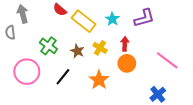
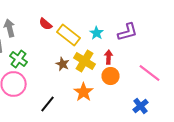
green cross: (48, 46) -> (19, 59), moved
yellow cross: (100, 48) -> (85, 61), size x1.5
black line: (63, 77) -> (48, 104), moved

